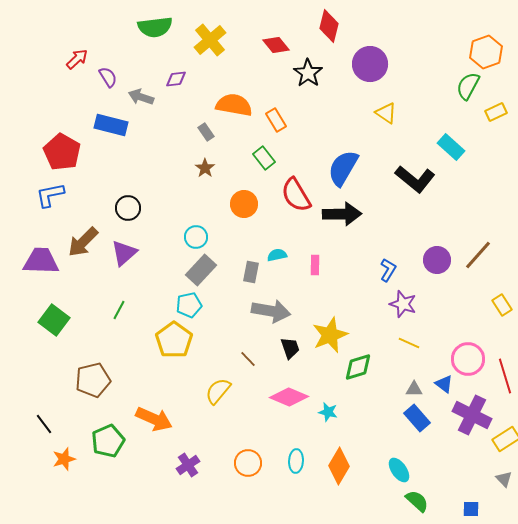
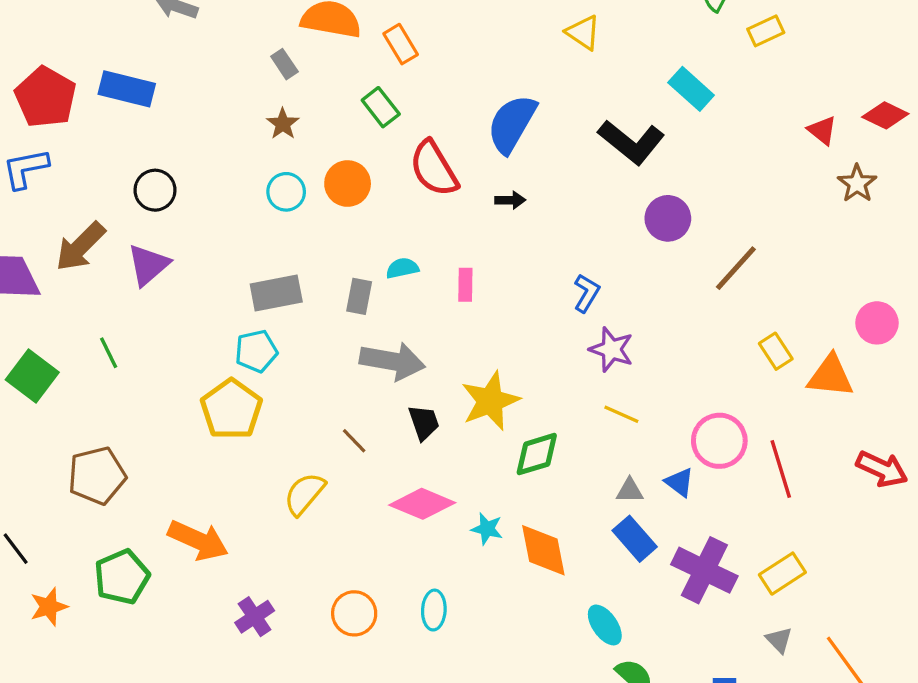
blue rectangle: (111, 125) -> (127, 89), moved
black arrow: (342, 214) -> (510, 200), size x0.5
cyan circle: (196, 237) -> (286, 192), moved
purple circle: (437, 260) -> (668, 218), moved
gray rectangle: (201, 270) -> (276, 293), turned 36
green line: (119, 310) -> (109, 353), moved, turned -54
purple cross: (472, 415) -> (704, 570), moved
orange diamond: (339, 466) -> (543, 550), moved, turned -42

